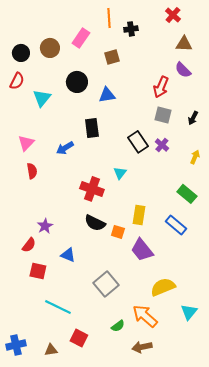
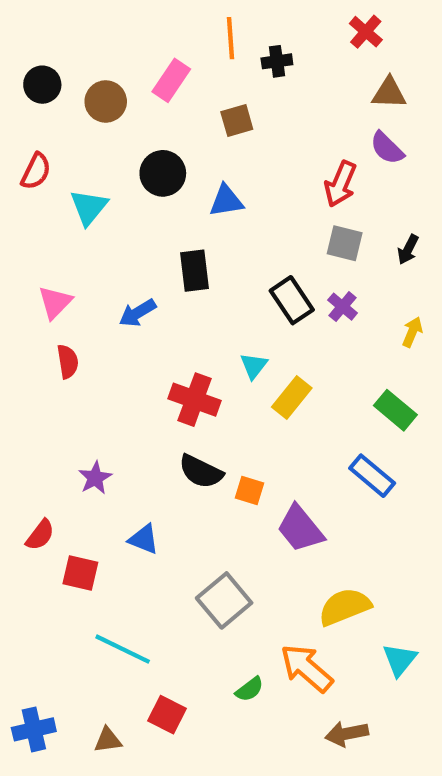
black circle: (21, 53) -> (42, 85), moved
yellow rectangle: (139, 215) -> (292, 397), moved, turned 30
red semicircle: (29, 245) -> (40, 535), moved
brown arrow: (142, 347) -> (347, 734), moved

